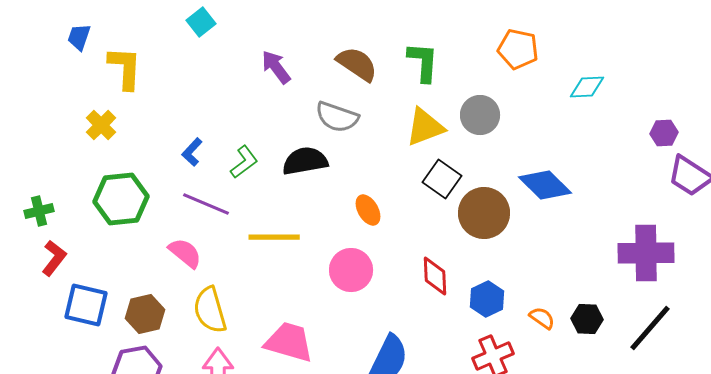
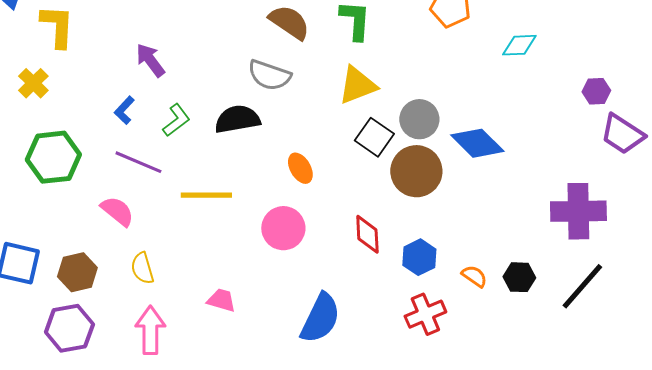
purple arrow: (276, 67) -> (150, 60), moved
gray circle: (480, 115) -> (419, 119), moved
yellow semicircle: (210, 310) -> (142, 268), size x0.7
pink trapezoid: (289, 342) -> (221, 300), size x0.6

